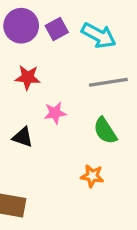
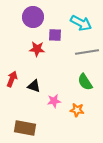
purple square: (57, 29) -> (55, 35), moved, turned 32
pink star: (55, 113) -> (54, 101), moved

